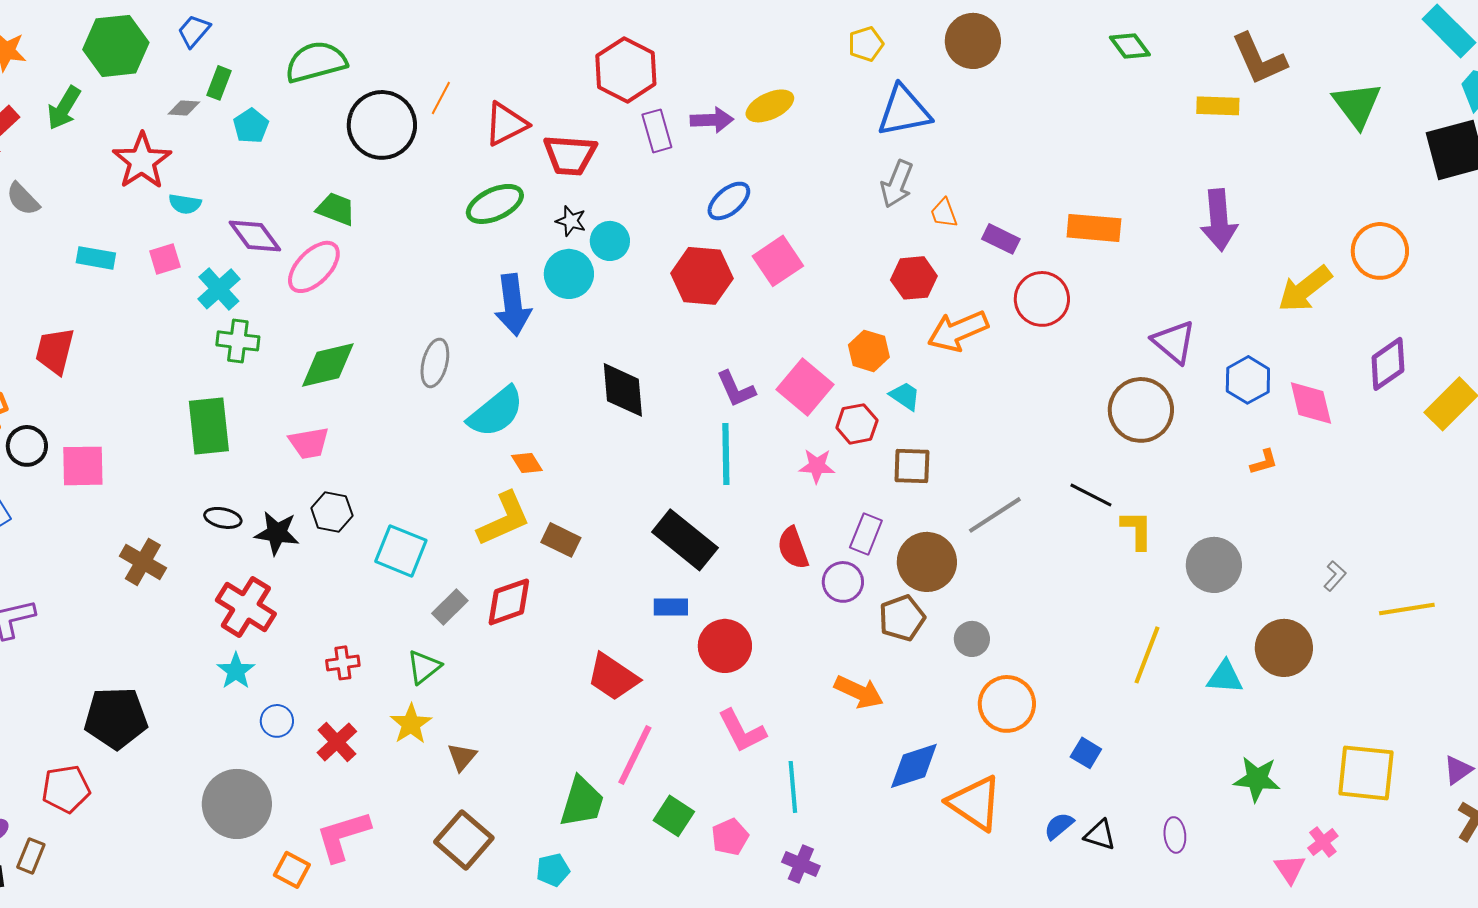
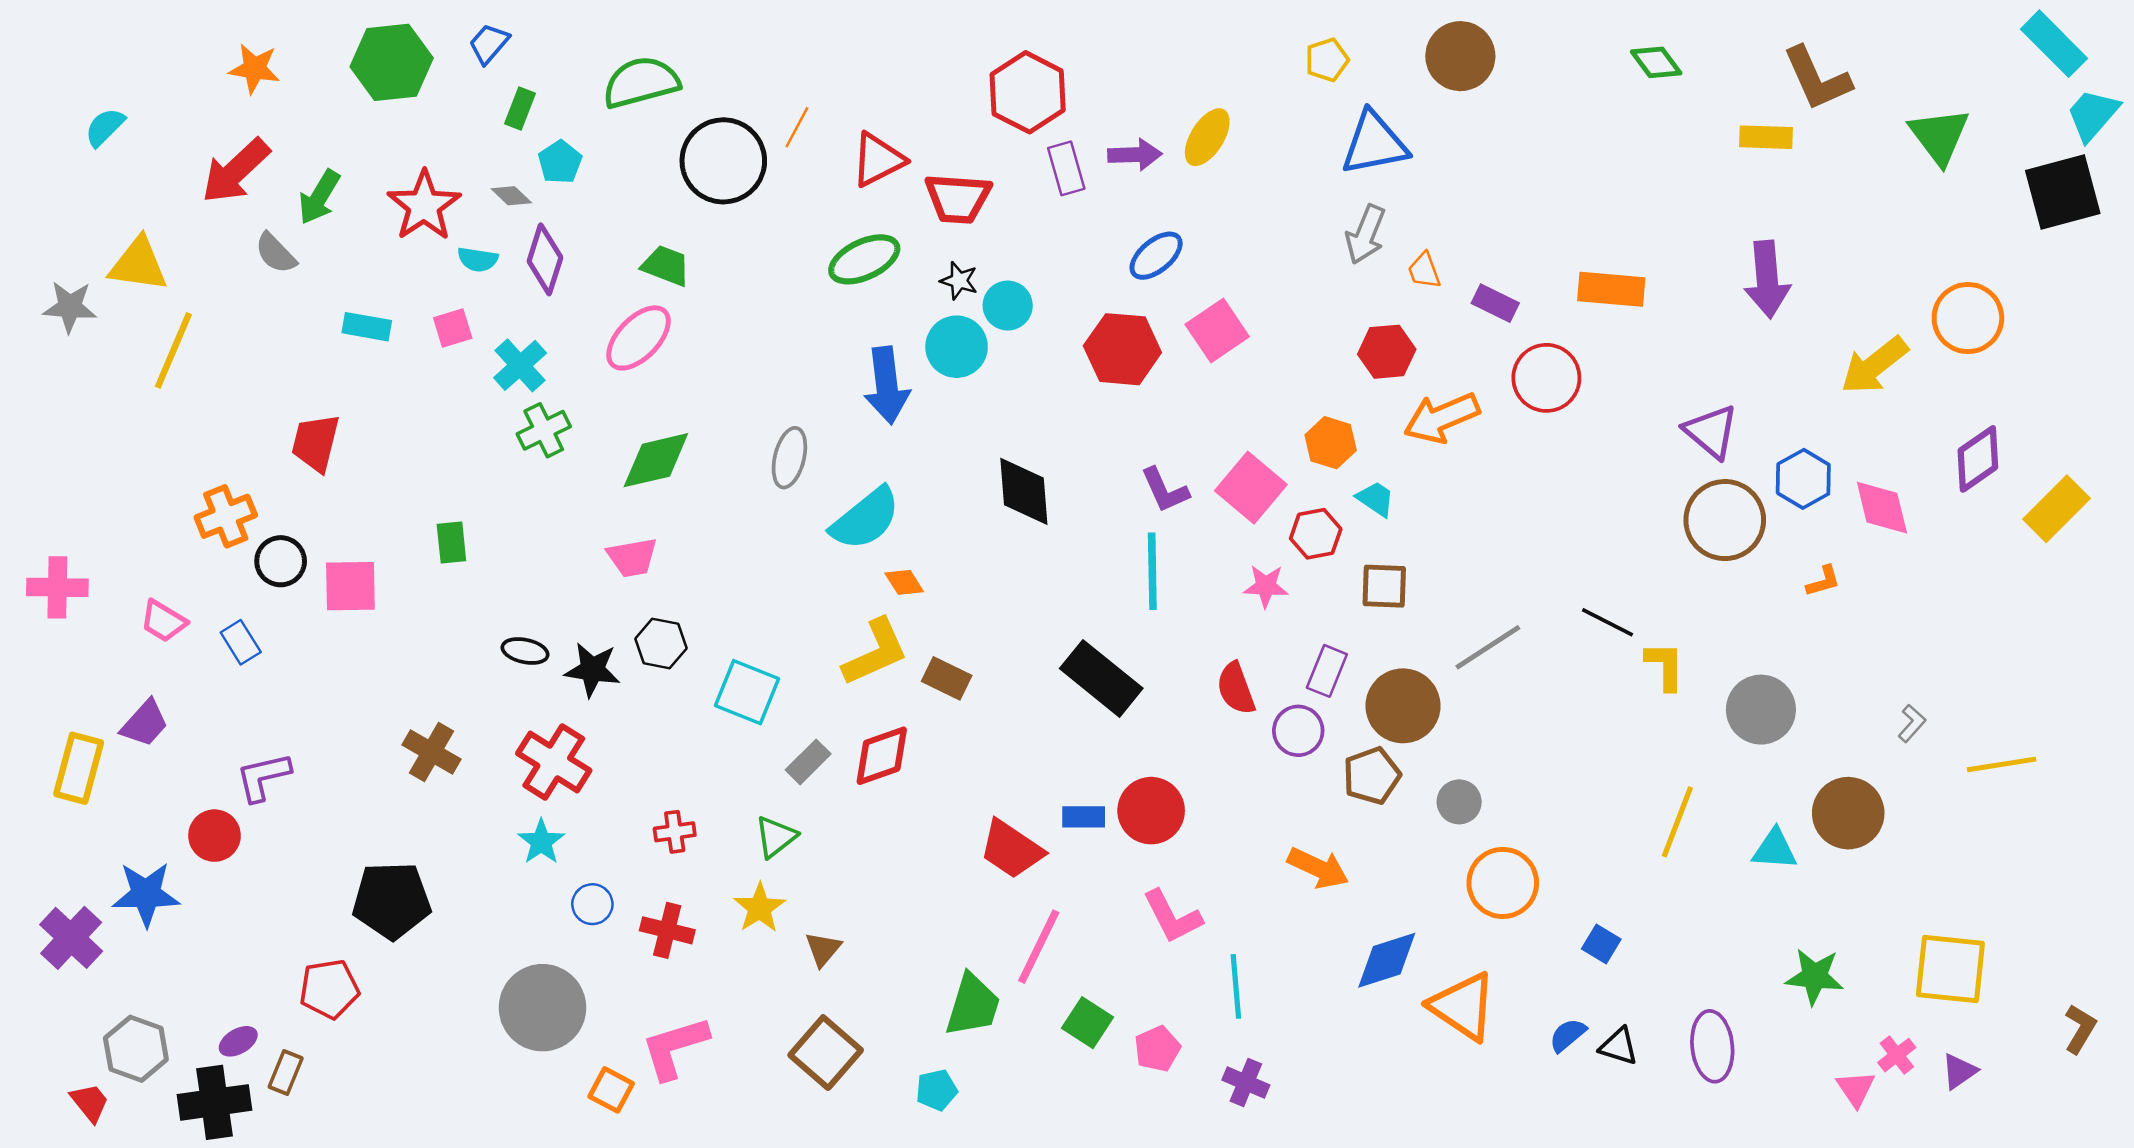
yellow ellipse: (770, 106) -> (1207, 137), turned -33
green arrow: (64, 108) -> (319, 197), moved
gray diamond: (184, 108) -> (511, 196), moved, turned 40
purple diamond: (255, 236) -> (545, 259), moved, turned 54
green cross: (238, 341) -> (544, 430), turned -33
brown circle: (1141, 410) -> (1725, 520), moved
green rectangle: (209, 426) -> (451, 542), moved, size x0.6
brown cross: (143, 562) -> (432, 752), moved
blue rectangle: (671, 607) -> (1084, 817), moved
red cross: (337, 742) -> (667, 930), turned -33
purple triangle: (1458, 770) -> (1959, 1071), moved
purple ellipse: (1175, 835) -> (1712, 1046), size x1.6

